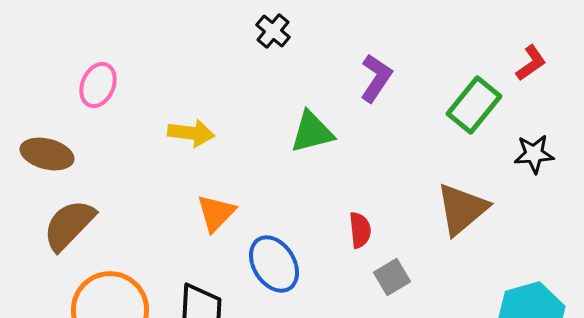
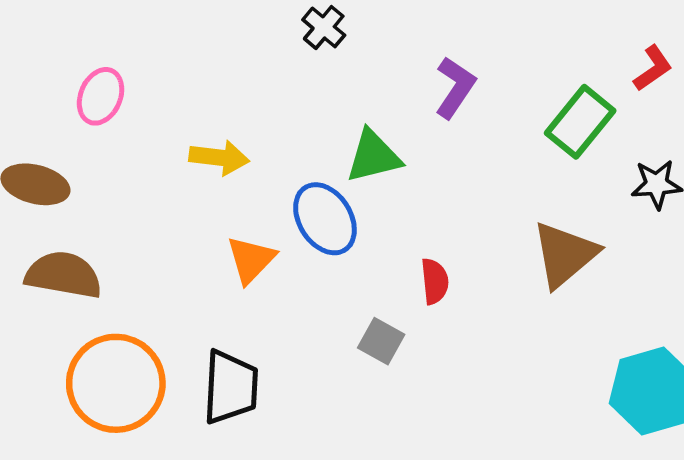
brown semicircle: (69, 225) -> (64, 275), turned 56
blue ellipse: (274, 264) -> (325, 219), moved
gray square: (392, 277) -> (381, 341), moved, turned -30

